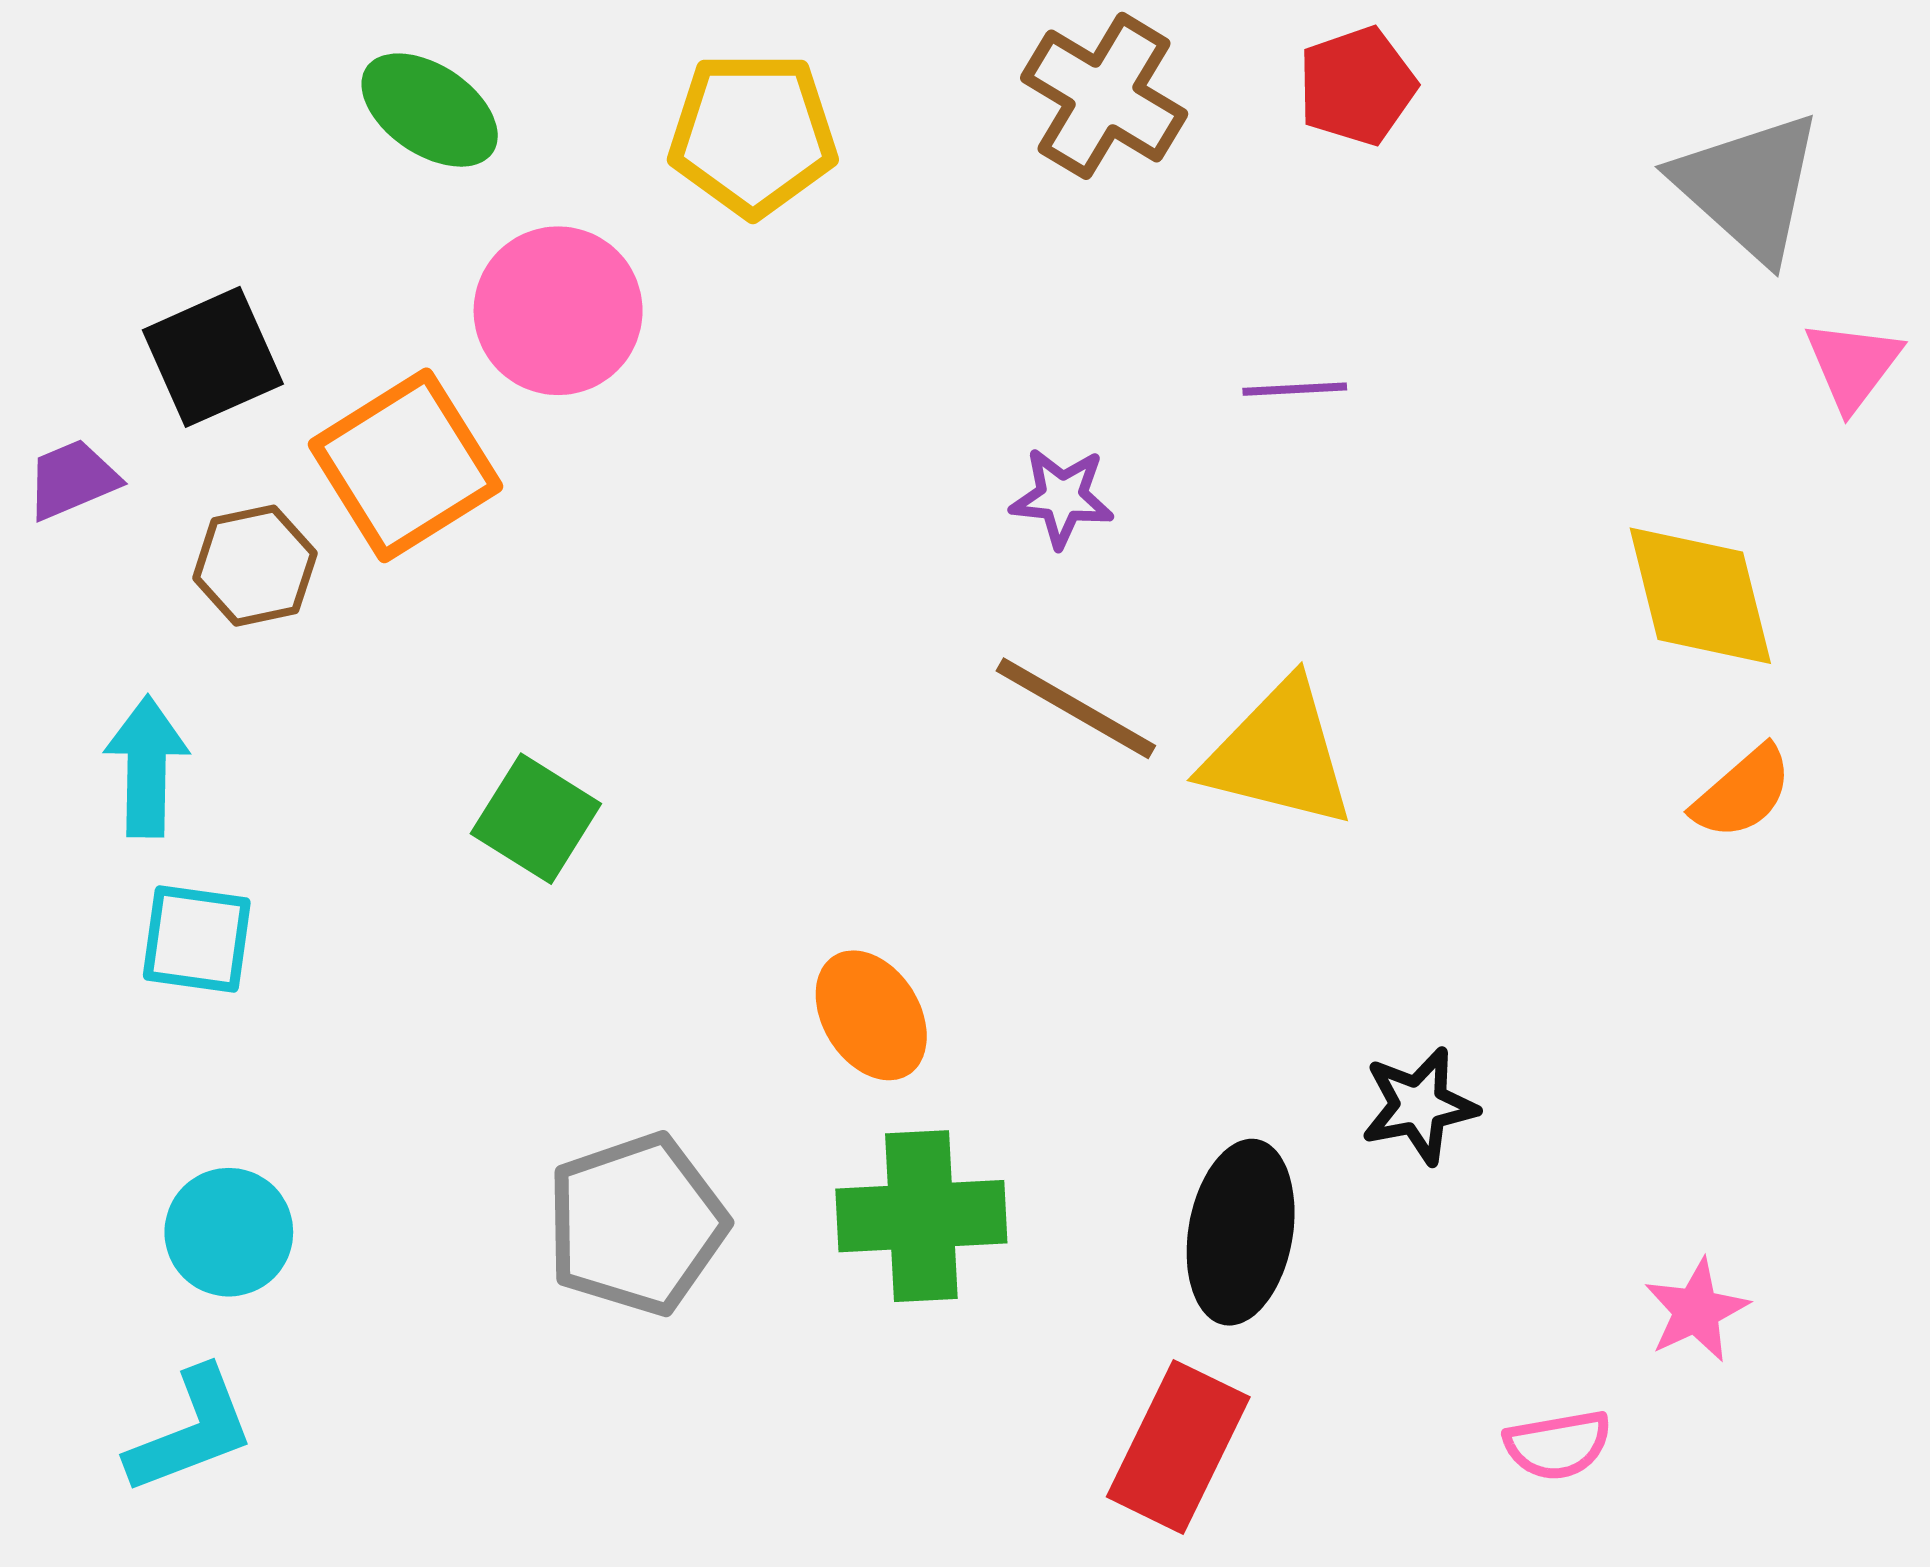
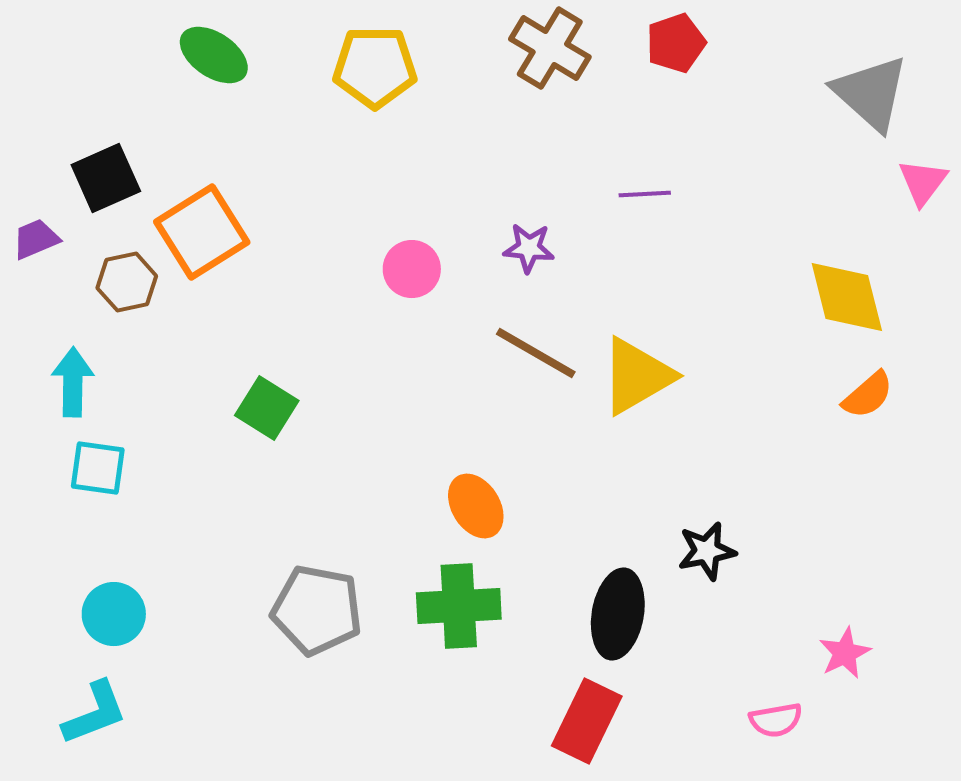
pink circle: (558, 311) -> (412, 269), moved, size x0.7
yellow triangle: (1279, 754) -> (637, 376), turned -44
orange ellipse: (871, 1015) -> (476, 506), moved
gray pentagon: (636, 1224) -> (317, 610), turned 30

